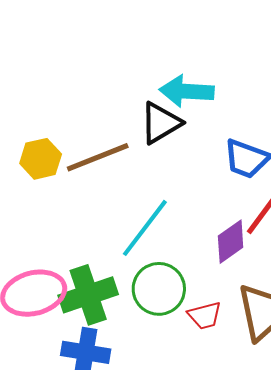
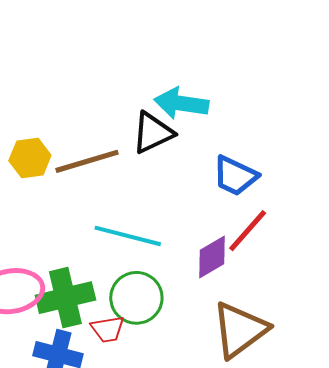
cyan line: (145, 228) -> (128, 236), turned 62
red trapezoid: (205, 316) -> (108, 329), moved

